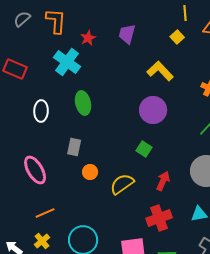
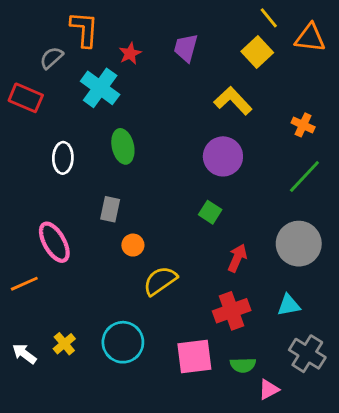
yellow line: (185, 13) -> (269, 18), turned -35
gray semicircle: (22, 19) -> (51, 58), moved
yellow square: (177, 37) -> (257, 52), size x1.5
yellow semicircle: (122, 184) -> (160, 281), moved
orange line: (45, 213) -> (24, 284), moved

